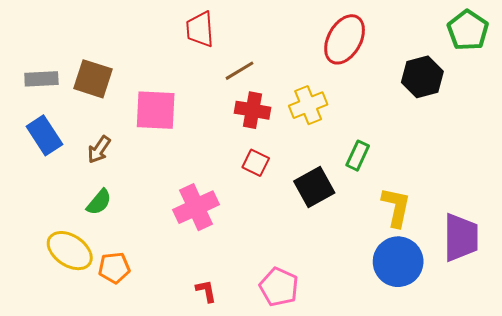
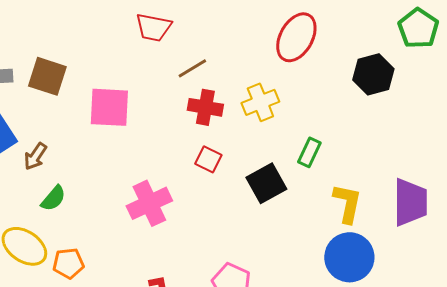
red trapezoid: (200, 29) -> (153, 27), turned -75
brown arrow: (99, 150) -> (35, 156), moved
purple trapezoid: (461, 237) -> (410, 202), moved

